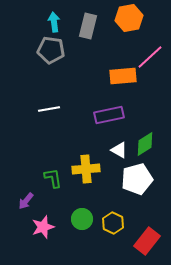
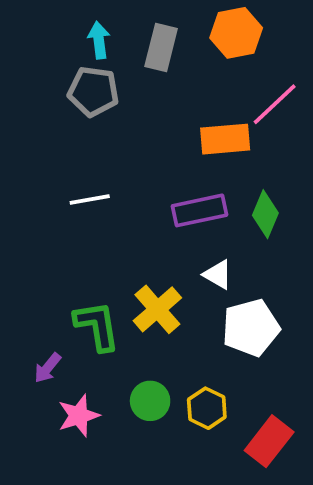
green diamond: (145, 144) -> (265, 214), moved, turned -35
yellow cross: (86, 169) -> (157, 309), turned -36
green L-shape: (53, 178) -> (97, 326), size x1.4

